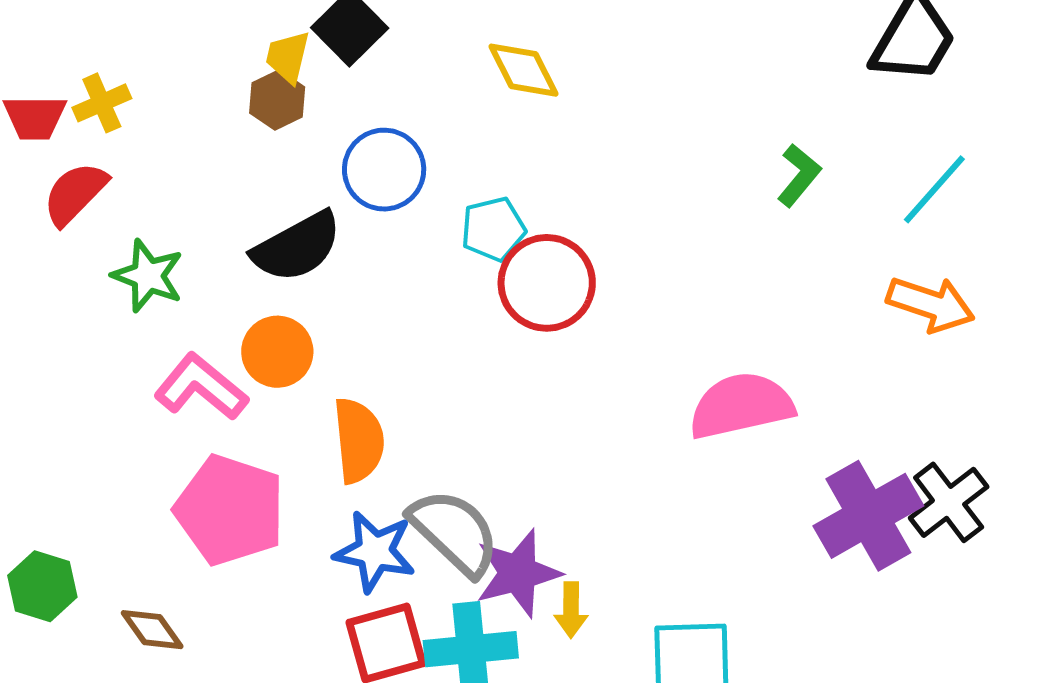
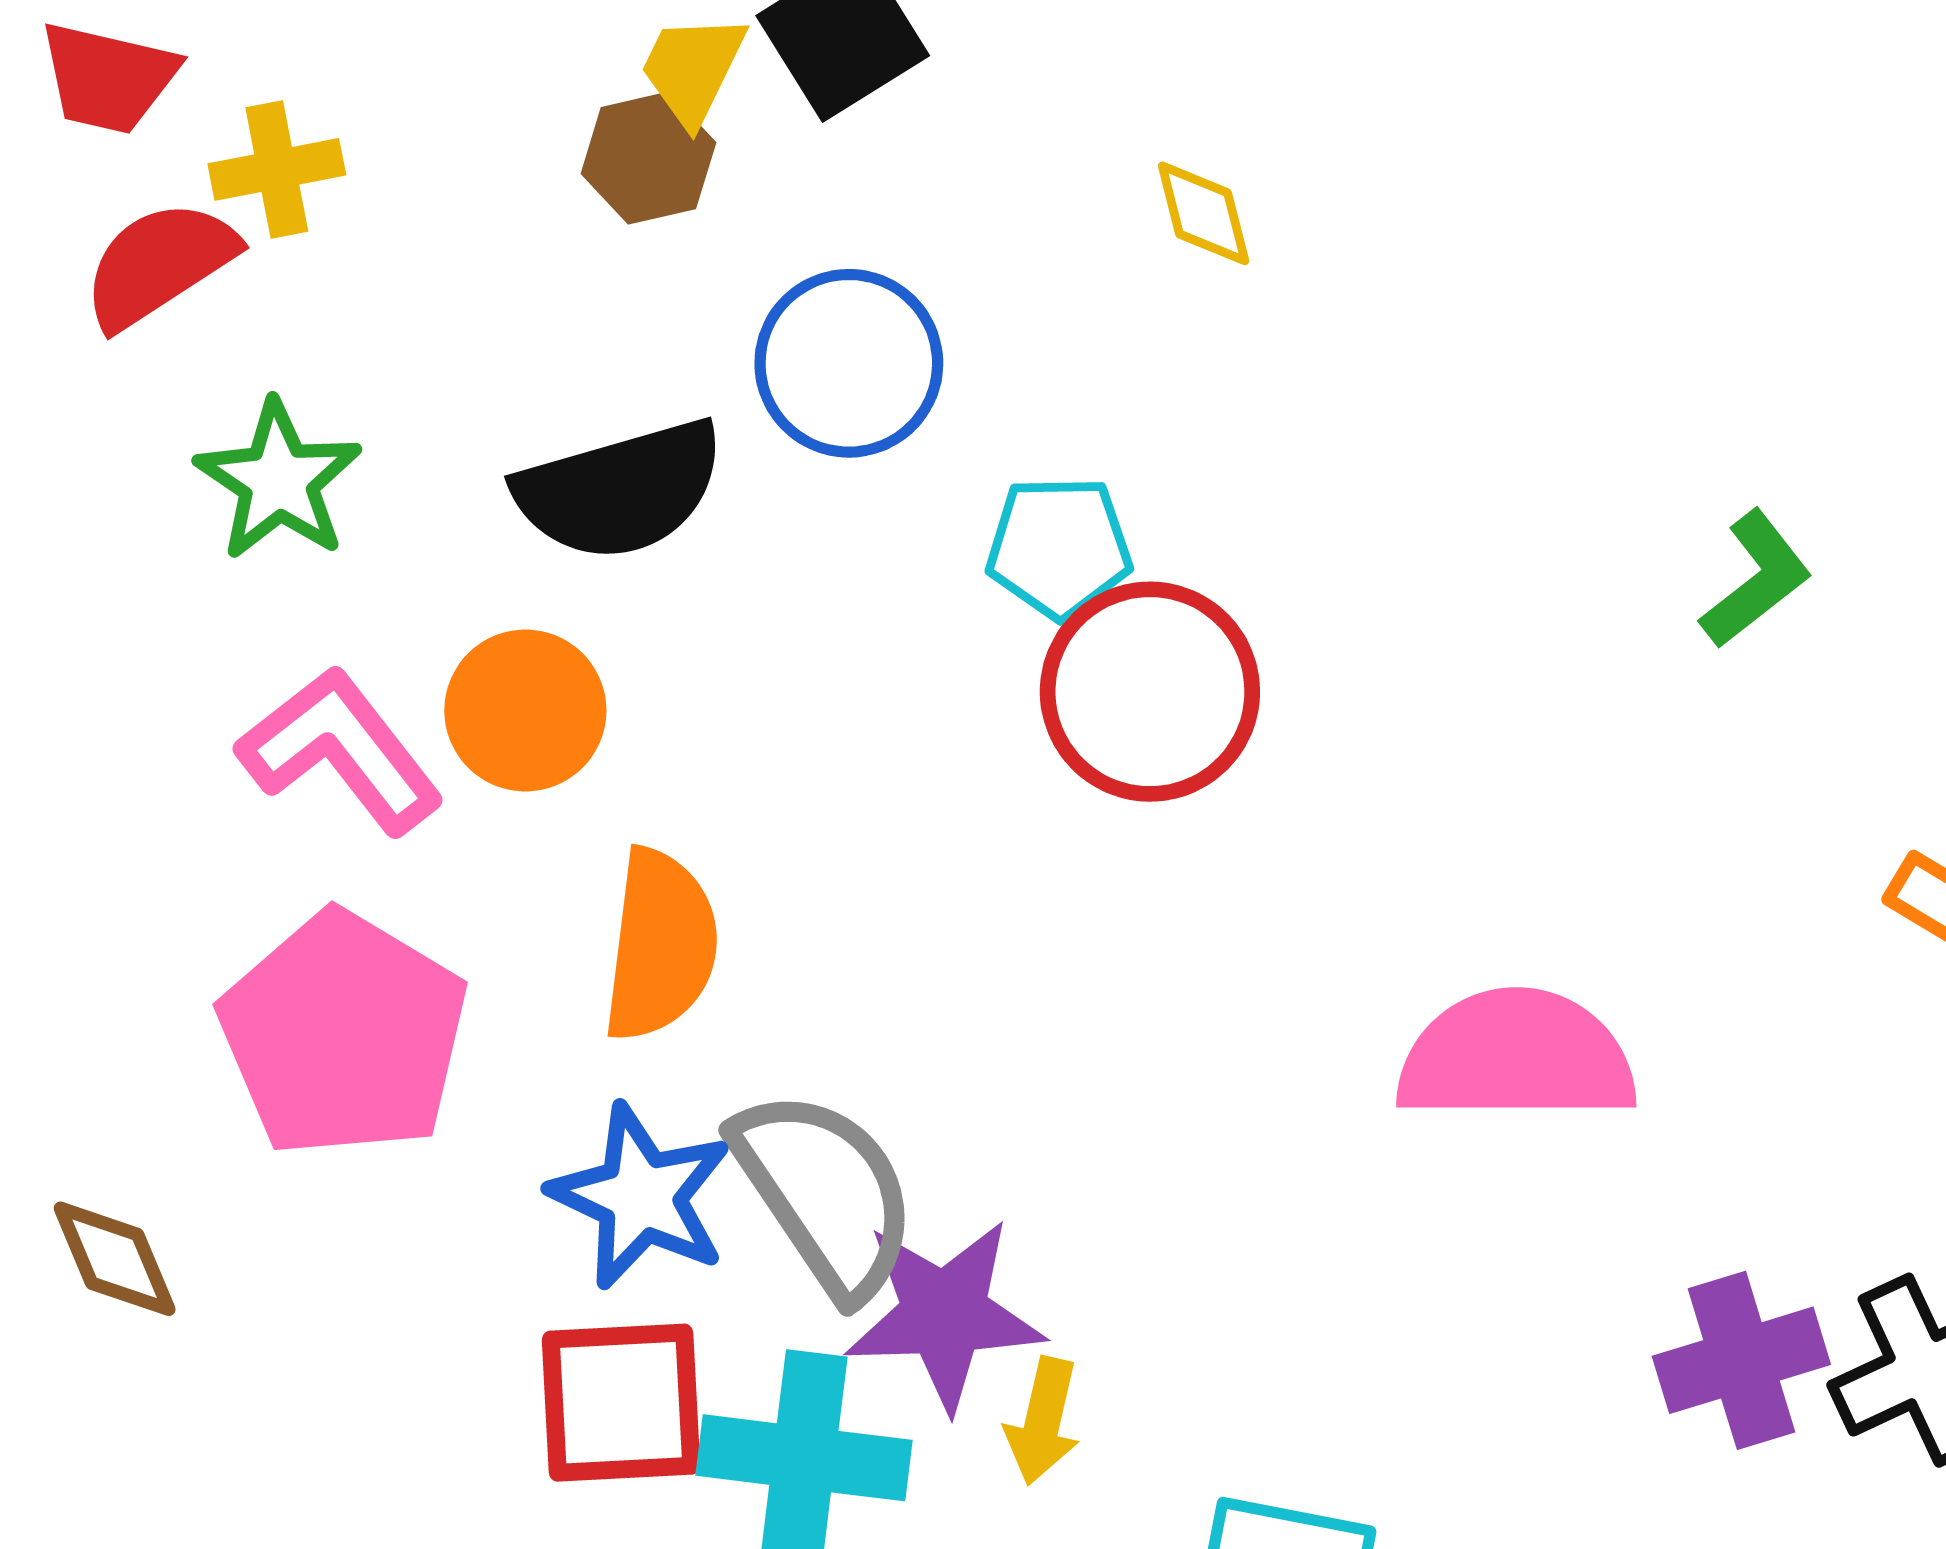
yellow diamond: (524, 70) -> (1204, 213), size x0.7
yellow cross: (102, 103) -> (277, 169), moved
purple cross: (868, 516) -> (1741, 1360), size x0.7

